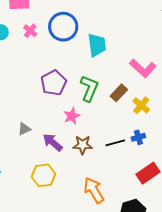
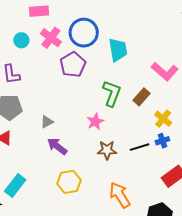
pink cross: (30, 31) -> (51, 38), size x1.5
purple pentagon: (54, 83) -> (73, 65), moved
yellow cross: (141, 105) -> (163, 119), moved
gray triangle: (24, 129) -> (47, 122), moved
purple arrow: (53, 142) -> (57, 146), moved

